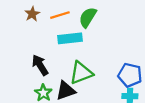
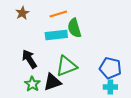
orange line: (60, 15) -> (58, 14), moved
green semicircle: (88, 17) -> (74, 28), moved, turned -48

